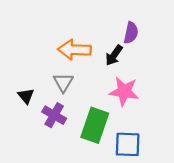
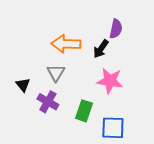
green rectangle: (95, 125) -> (84, 111), size x0.7

